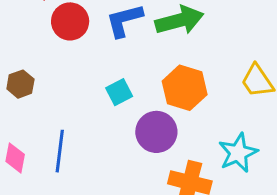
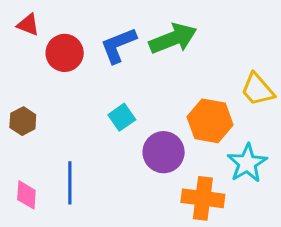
orange hexagon: (185, 88) -> (210, 121), moved

